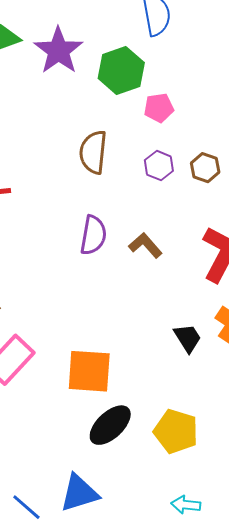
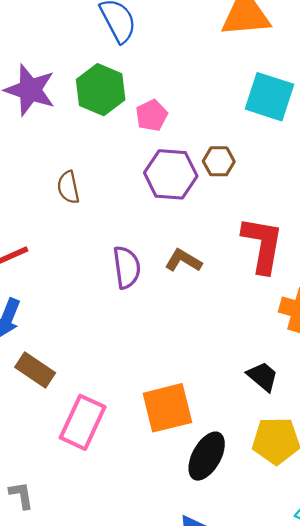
brown semicircle: (93, 152) -> (68, 187), moved, size x0.7
purple hexagon: (159, 166) -> (171, 174), size x1.6
black trapezoid: (188, 338) -> (263, 376), moved

